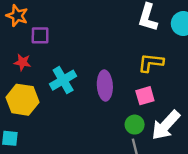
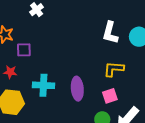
cyan cross: (63, 80) -> (43, 85), turned 35

